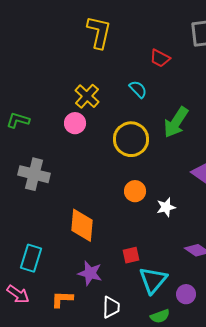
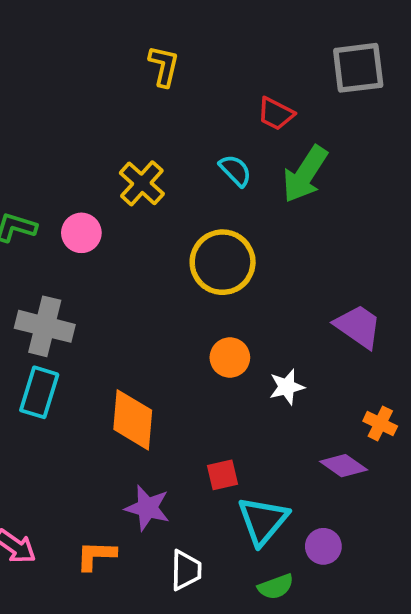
yellow L-shape: (99, 32) -> (164, 66), size x0.7
green arrow: (176, 122) -> (305, 174), moved
pink circle: (75, 123) -> (81, 233), moved
cyan rectangle: (31, 258) -> (39, 392), moved

